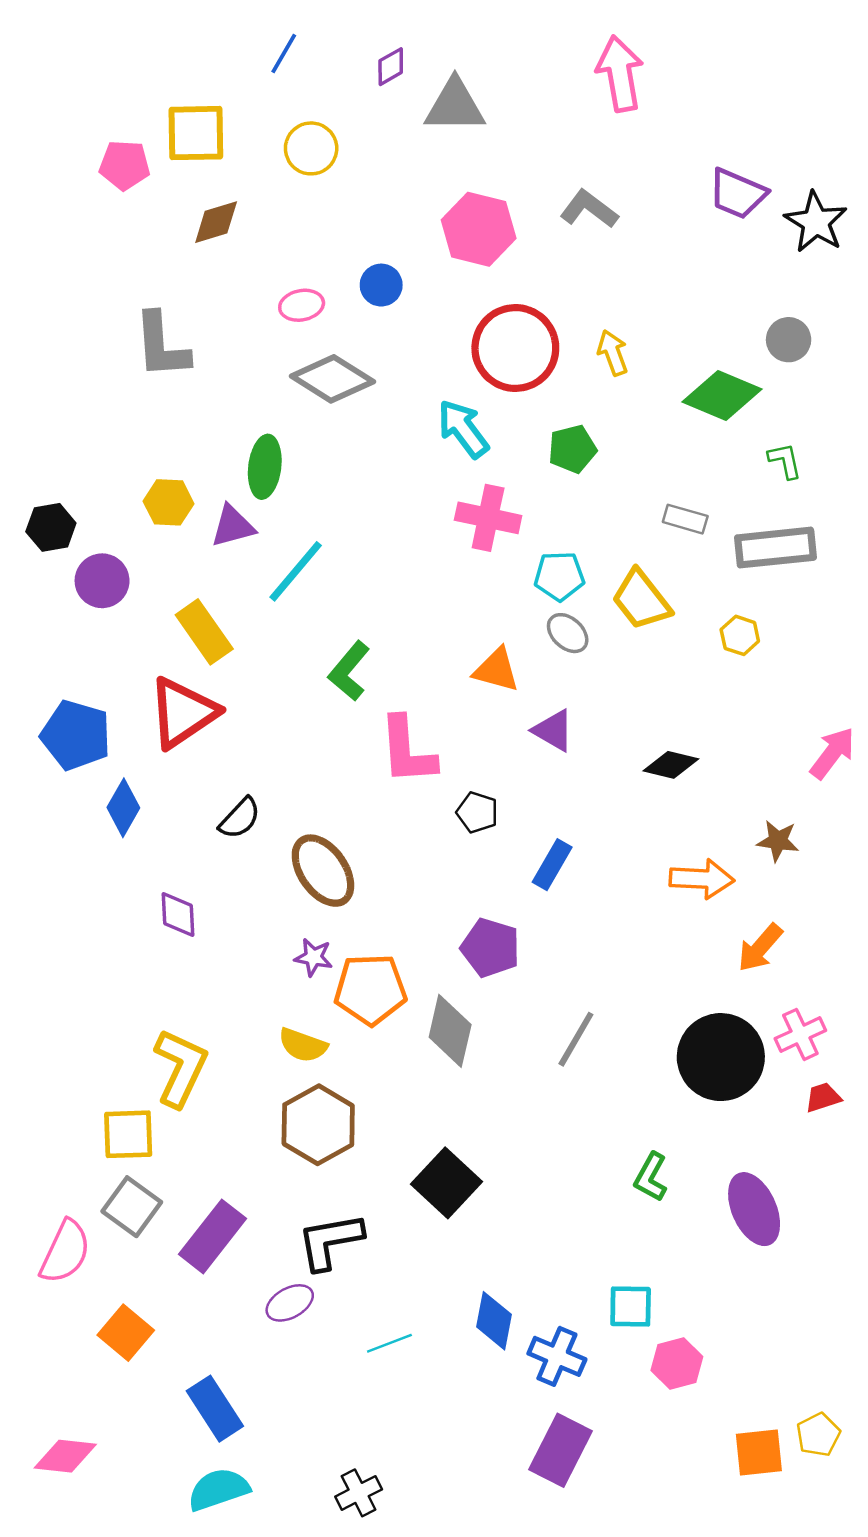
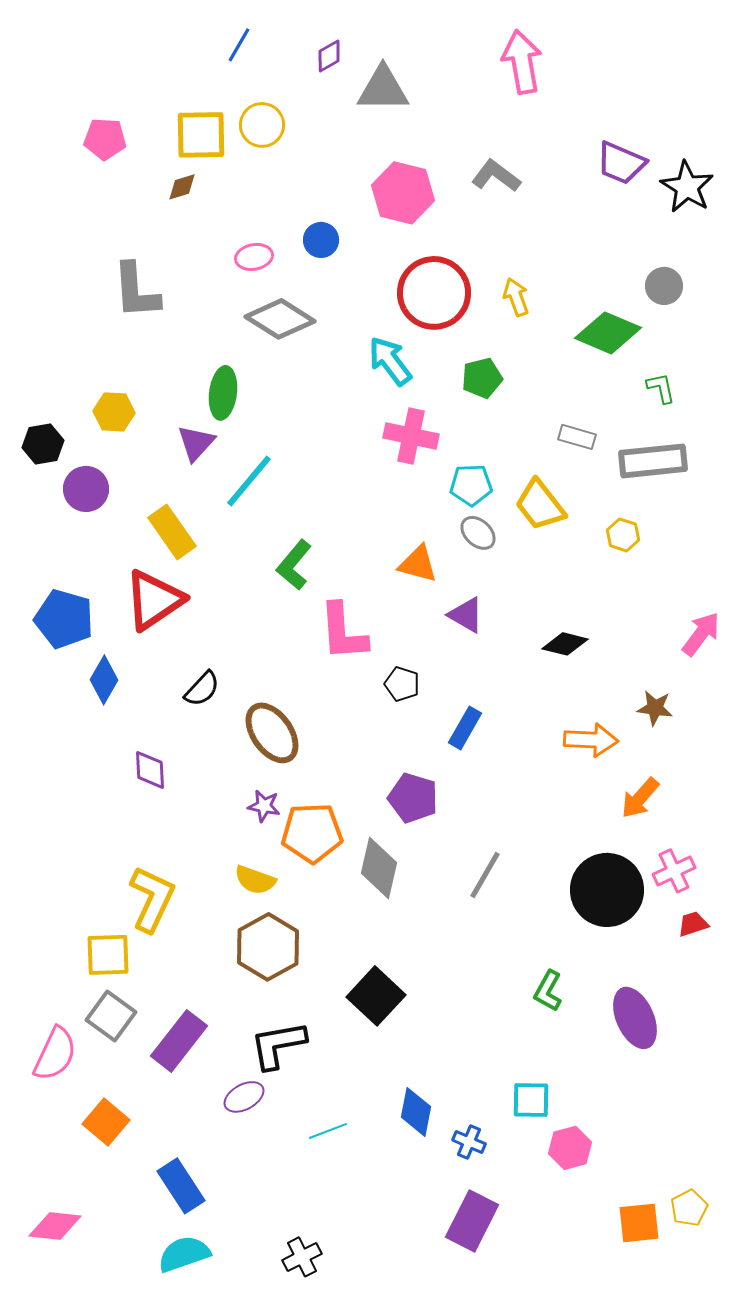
yellow square: (196, 133) -> (201, 135), moved
brown diamond: (216, 222) -> (182, 187), size x0.7
yellow hexagon: (169, 502) -> (114, 412), moved
purple triangle: (233, 526) -> (196, 443), turned -33
blue cross: (557, 1356) -> (469, 1142), size x0.7

